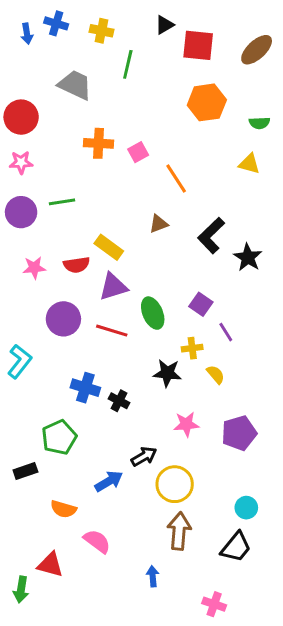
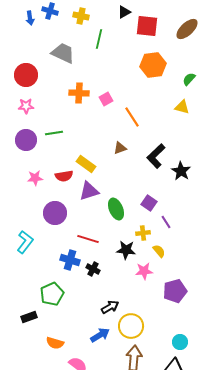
green semicircle: (259, 123) -> (189, 79), turned 136
red line: (112, 331) -> (88, 239), moved
pink star: (186, 424) -> (144, 271), moved
blue arrow: (109, 481) -> (100, 335), moved

